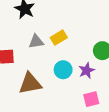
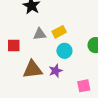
cyan circle: (63, 70) -> (64, 51), moved
purple star: (87, 71) -> (56, 71), moved

